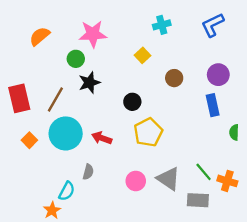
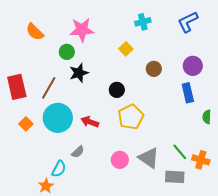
orange semicircle: (40, 36) -> (35, 32), turned -96
gray semicircle: (88, 172) -> (78, 152), turned 32

